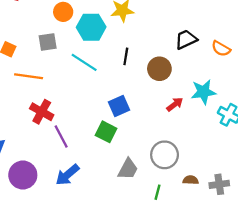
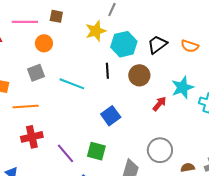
cyan hexagon: (91, 27) -> (124, 44), moved
red cross: (42, 112) -> (32, 137), moved, turned -30
green square: (106, 132) -> (96, 151), moved

